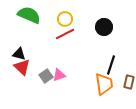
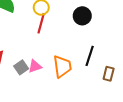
red line: (65, 34) -> (41, 23), turned -48
orange trapezoid: (104, 84) -> (62, 66), moved

